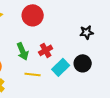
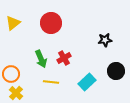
black circle: (83, 63) -> (116, 71), moved
cyan rectangle: (61, 67) -> (87, 82), moved

